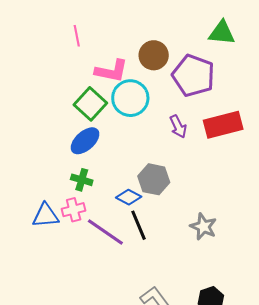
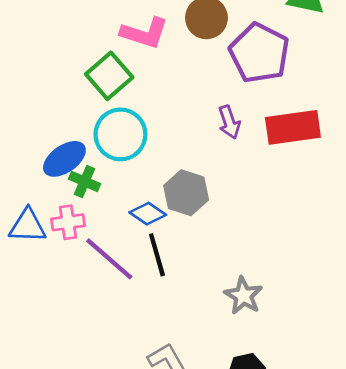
cyan circle: (130, 98) -> (120, 134), moved
blue ellipse: (85, 141) -> (64, 159), moved
gray star: (203, 227) -> (243, 296), moved

